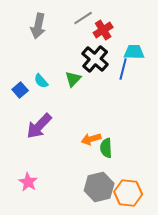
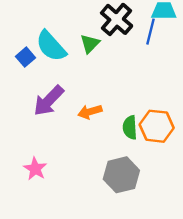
cyan semicircle: (41, 81) -> (51, 46), size x1.8
orange arrow: (91, 139) -> (90, 112), moved
orange hexagon: (128, 193) -> (157, 126), moved

